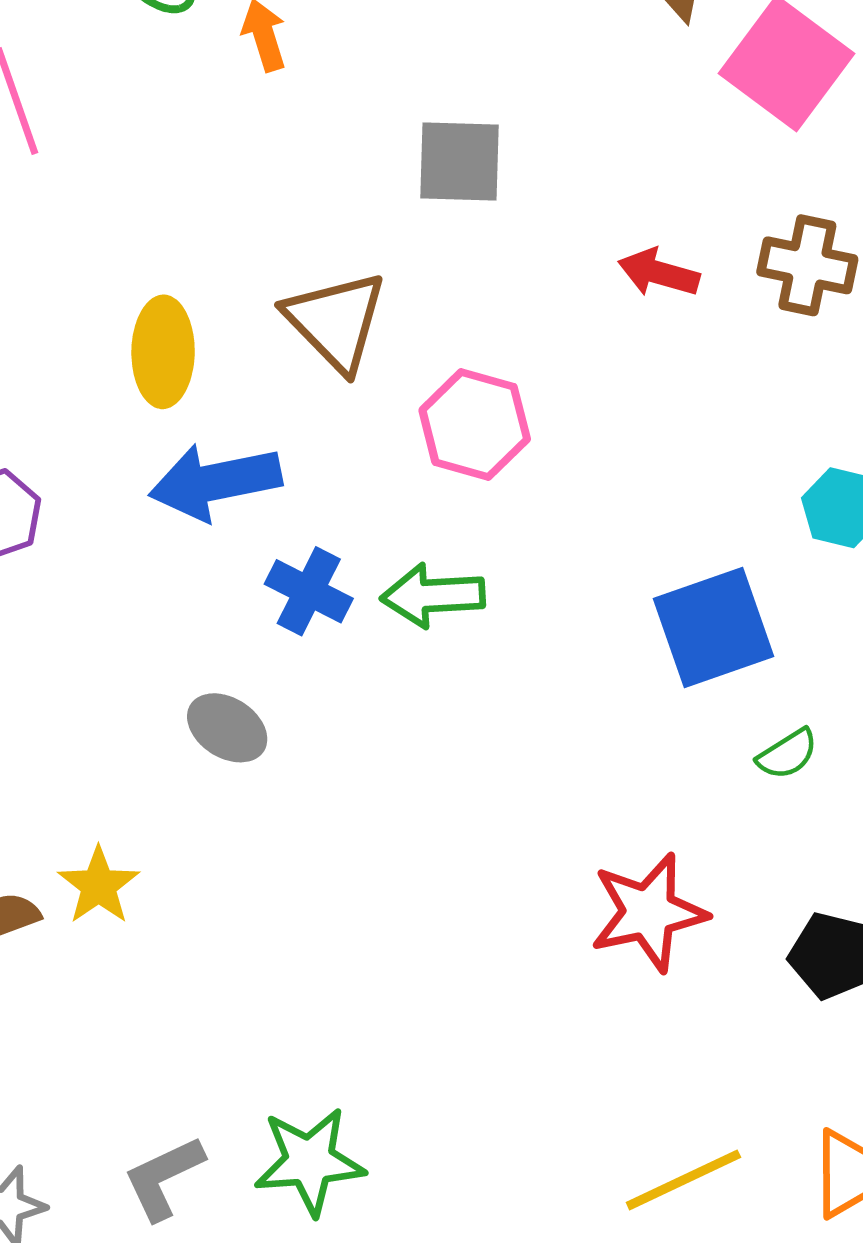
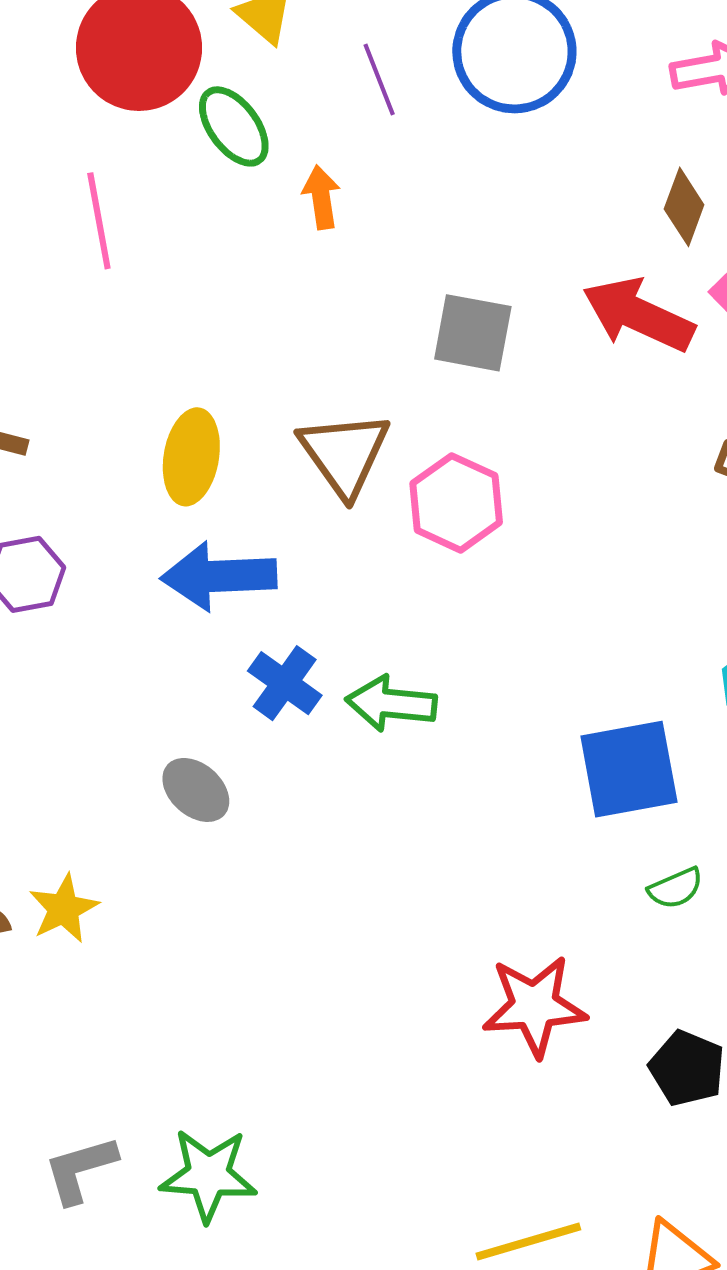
red arrow: (659, 273) -> (638, 315), moved, size x1.6
pink hexagon: (475, 425) -> (456, 503), moved

